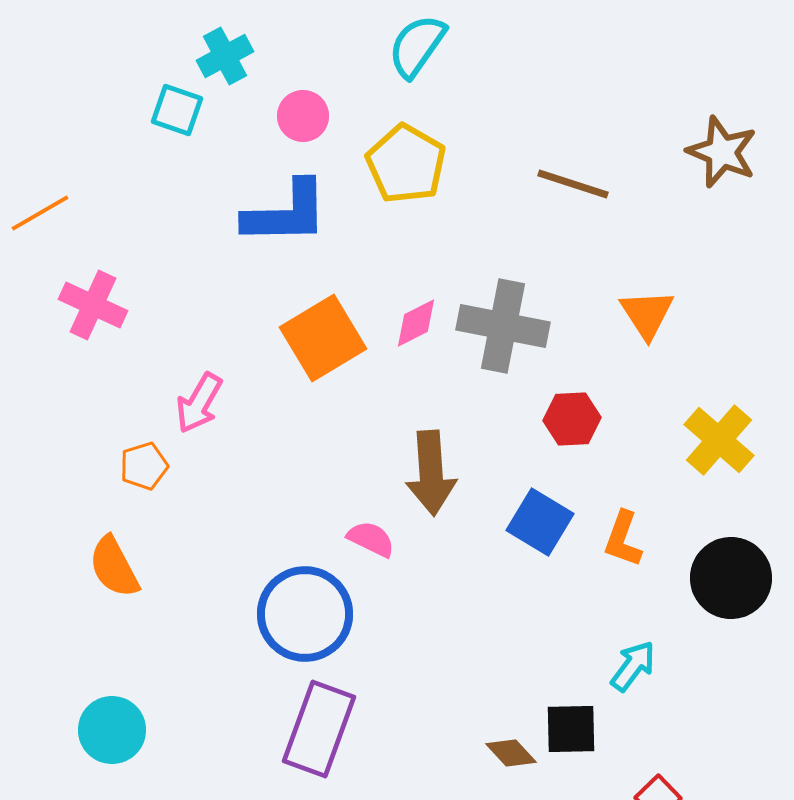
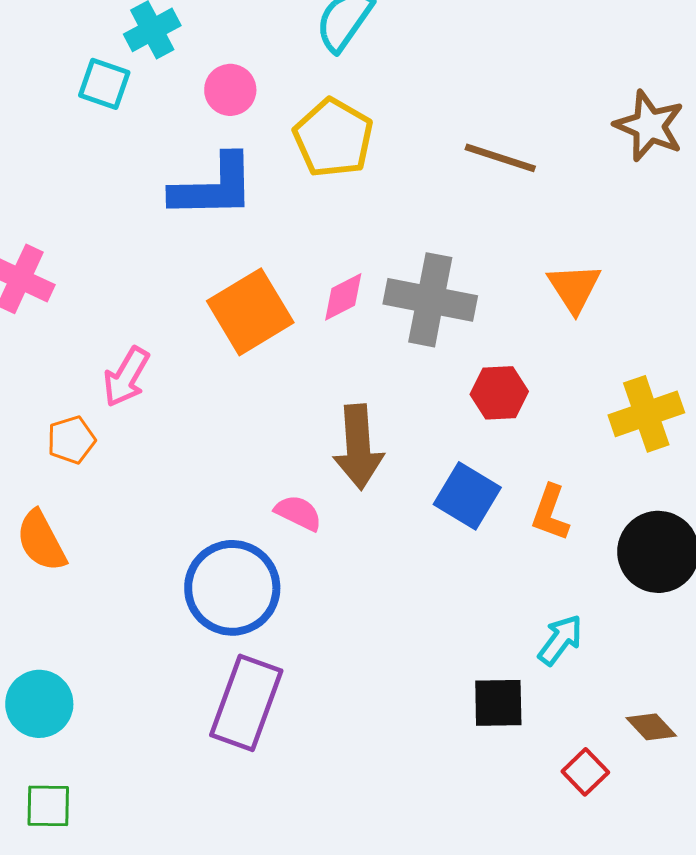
yellow cross: (719, 440) -> (646, 414), turned 30
brown diamond: (511, 753) -> (651, 727), moved

